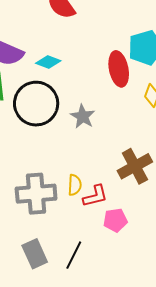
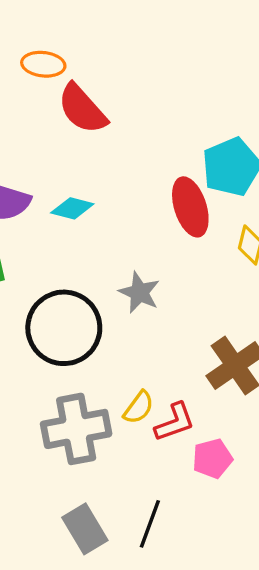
black circle: (36, 104) -> (64, 328), moved
yellow semicircle: (75, 185) -> (139, 407), turned 40

